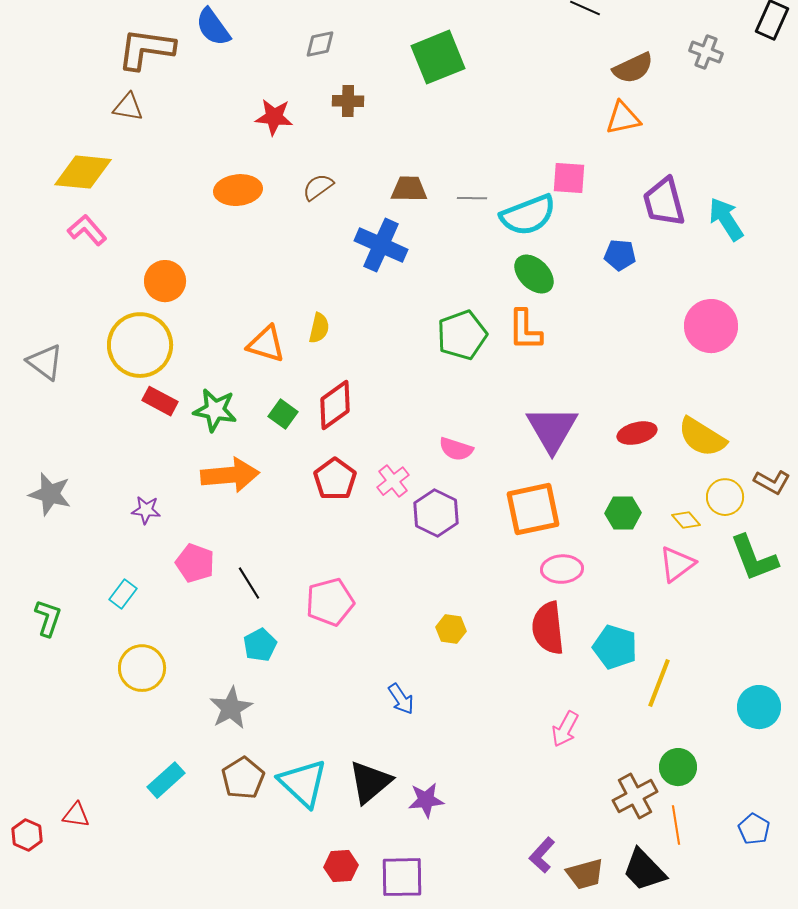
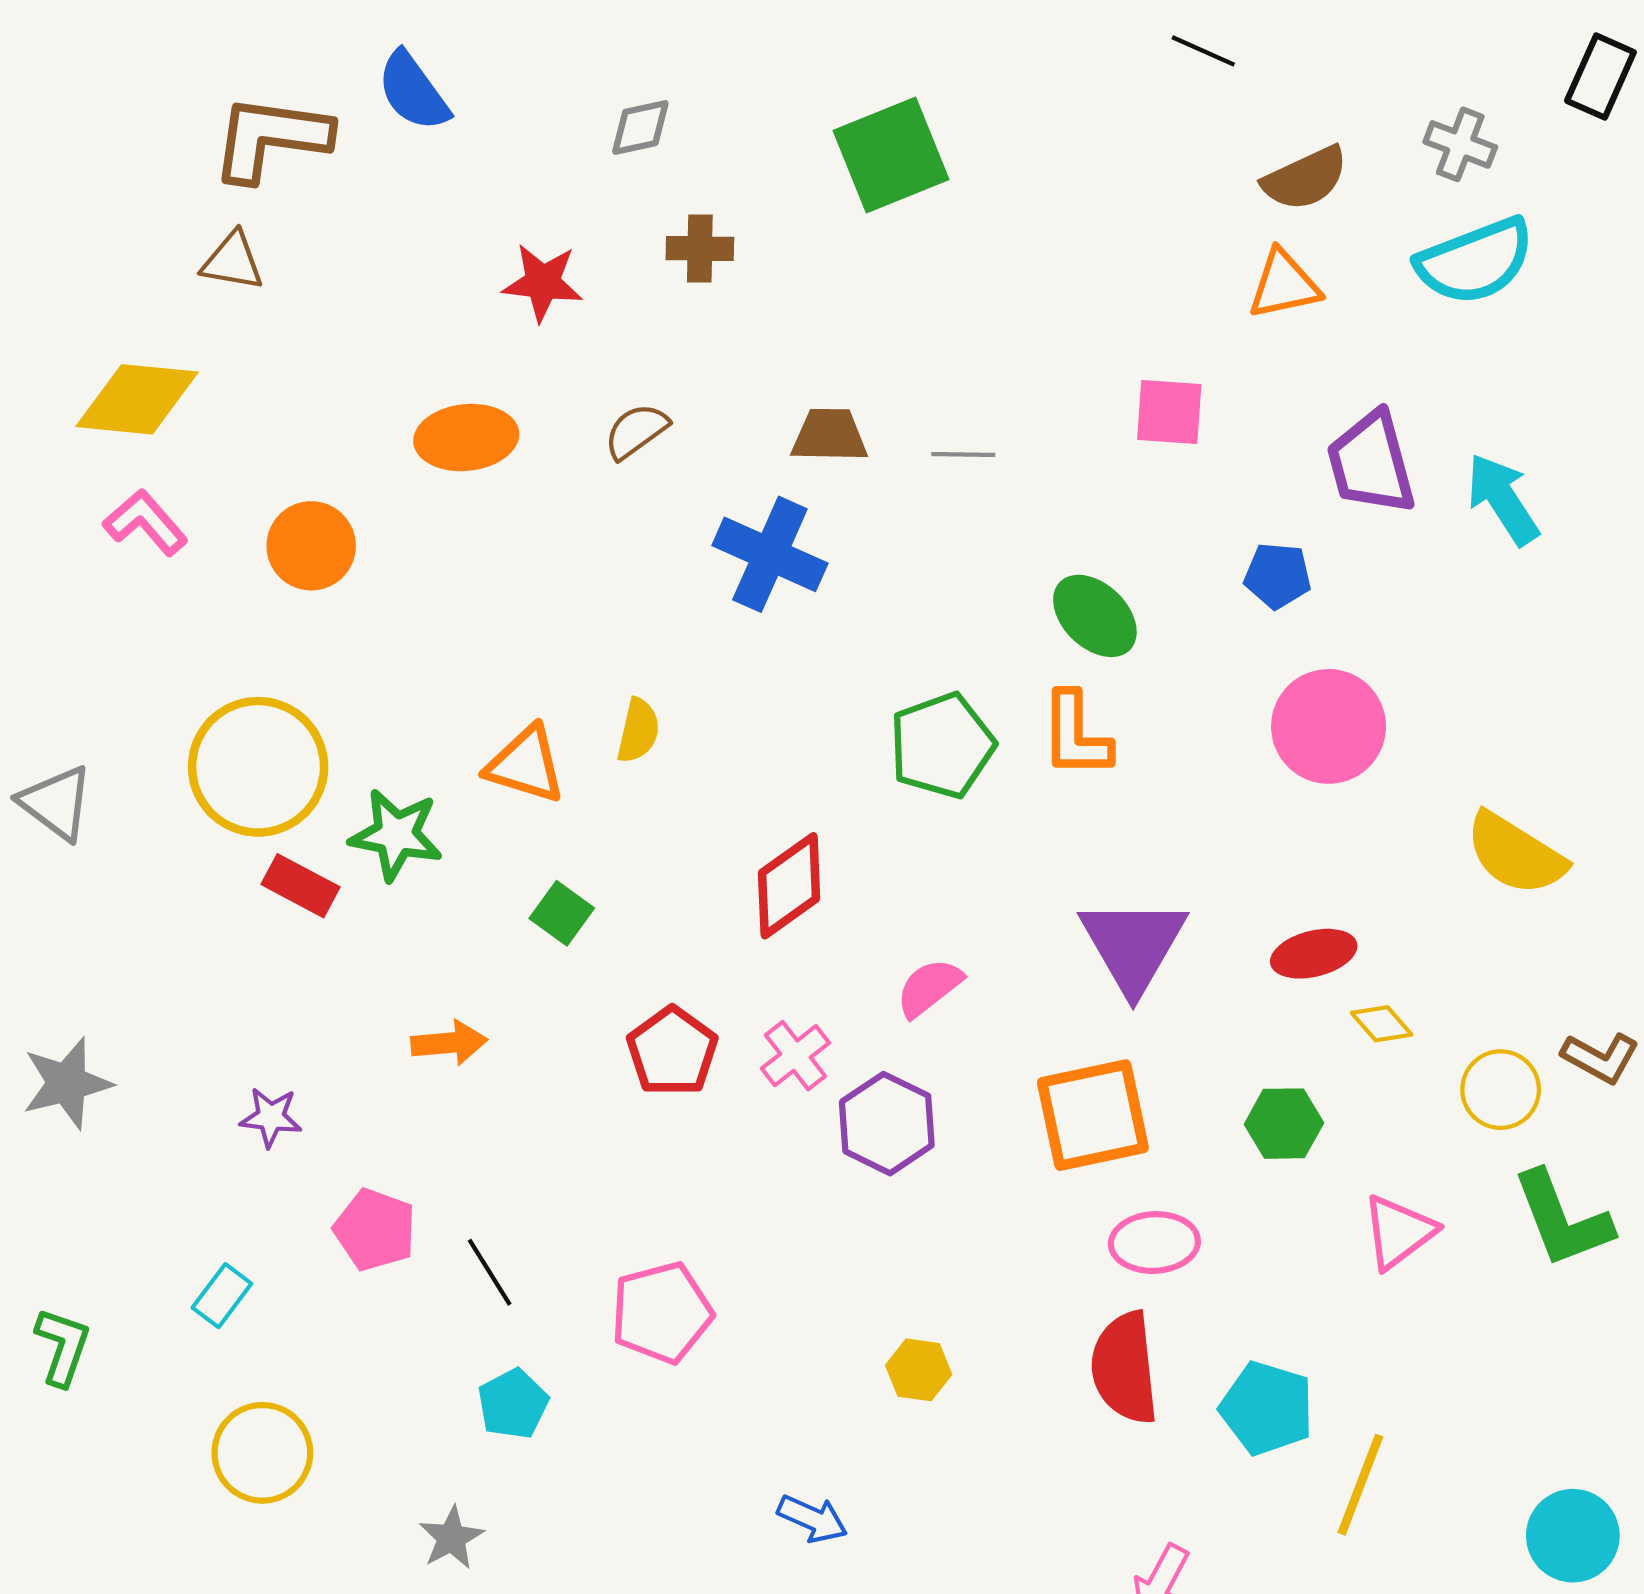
cyan semicircle: (528, 215) -> (1475, 261), moved
orange circle: (165, 281) -> (311, 546), moved
pink circle: (711, 326) -> (1329, 726), moved
red diamond: (335, 405) -> (789, 886), moved
green star: (215, 410) -> (396, 835), moved
yellow semicircle: (702, 437) -> (1515, 854), moved
pink semicircle: (456, 449) -> (929, 988), turned 124
orange arrow: (230, 475) -> (449, 1043), size x0.6
gray star: (50, 494) -> (67, 1083), turned -30
yellow diamond: (686, 520) -> (1382, 1024), moved
blue arrow: (401, 699) -> (812, 1519), turned -32
gray star: (231, 708) -> (451, 1538), size x0.7

